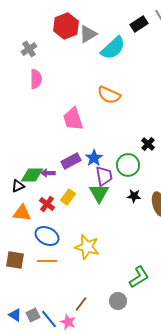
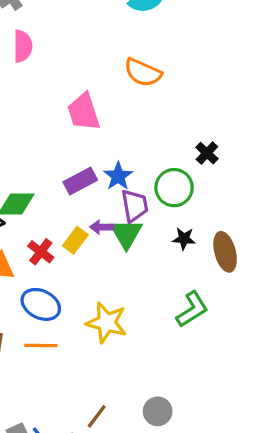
purple arrow: (48, 173) -> (102, 227), moved
green L-shape: (139, 277) -> (192, 309), moved

